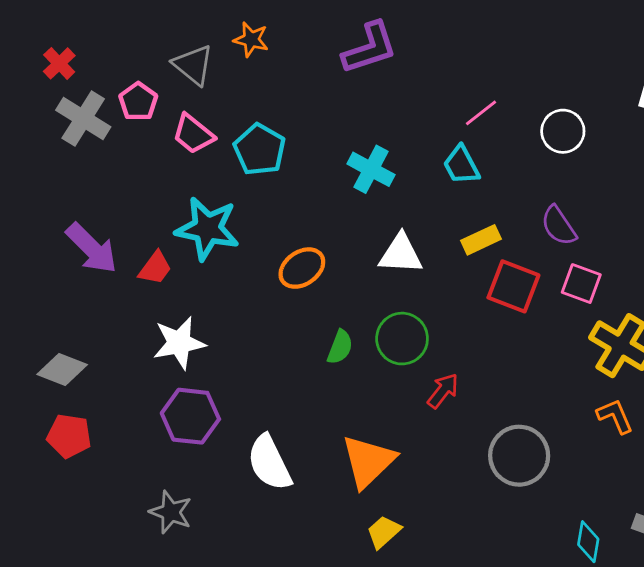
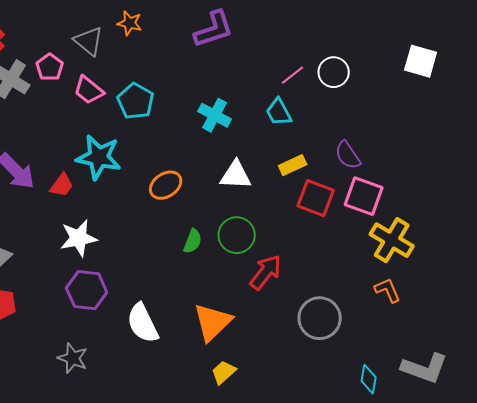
white circle: (563, 131) -> (334, 72), moved
pink square: (581, 284) -> (364, 196), size x1.4
red arrow: (443, 391) -> (266, 272), size x1.4

